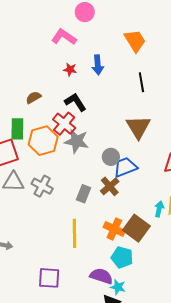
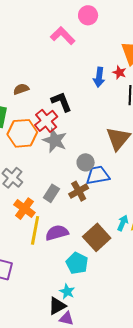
blue arrow: (98, 65) -> (99, 77), moved
red star: (70, 69) -> (119, 72), moved
orange cross: (114, 229) -> (24, 209), moved
purple semicircle: (101, 276) -> (57, 233), moved, turned -45

